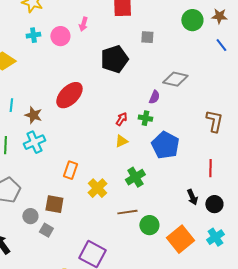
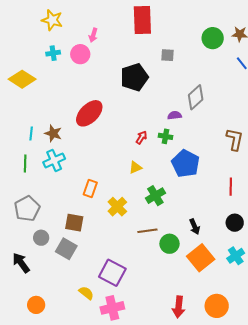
pink arrow: (83, 24) -> (93, 35), moved
gray diamond: (175, 79) -> (196, 97), turned -55
purple semicircle: (154, 97) -> (175, 115), turned -120
cyan line: (11, 105) -> (31, 133), moved
yellow triangle: (121, 141) -> (135, 168), moved
black arrow: (192, 197) -> (195, 227), moved
gray circle: (30, 216) -> (41, 238), moved
gray square: (46, 230) -> (66, 249), size x1.5

